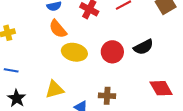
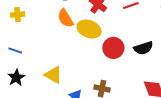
yellow ellipse: (74, 52) -> (89, 29), moved
yellow triangle: (55, 89) -> (53, 75), turned 36

